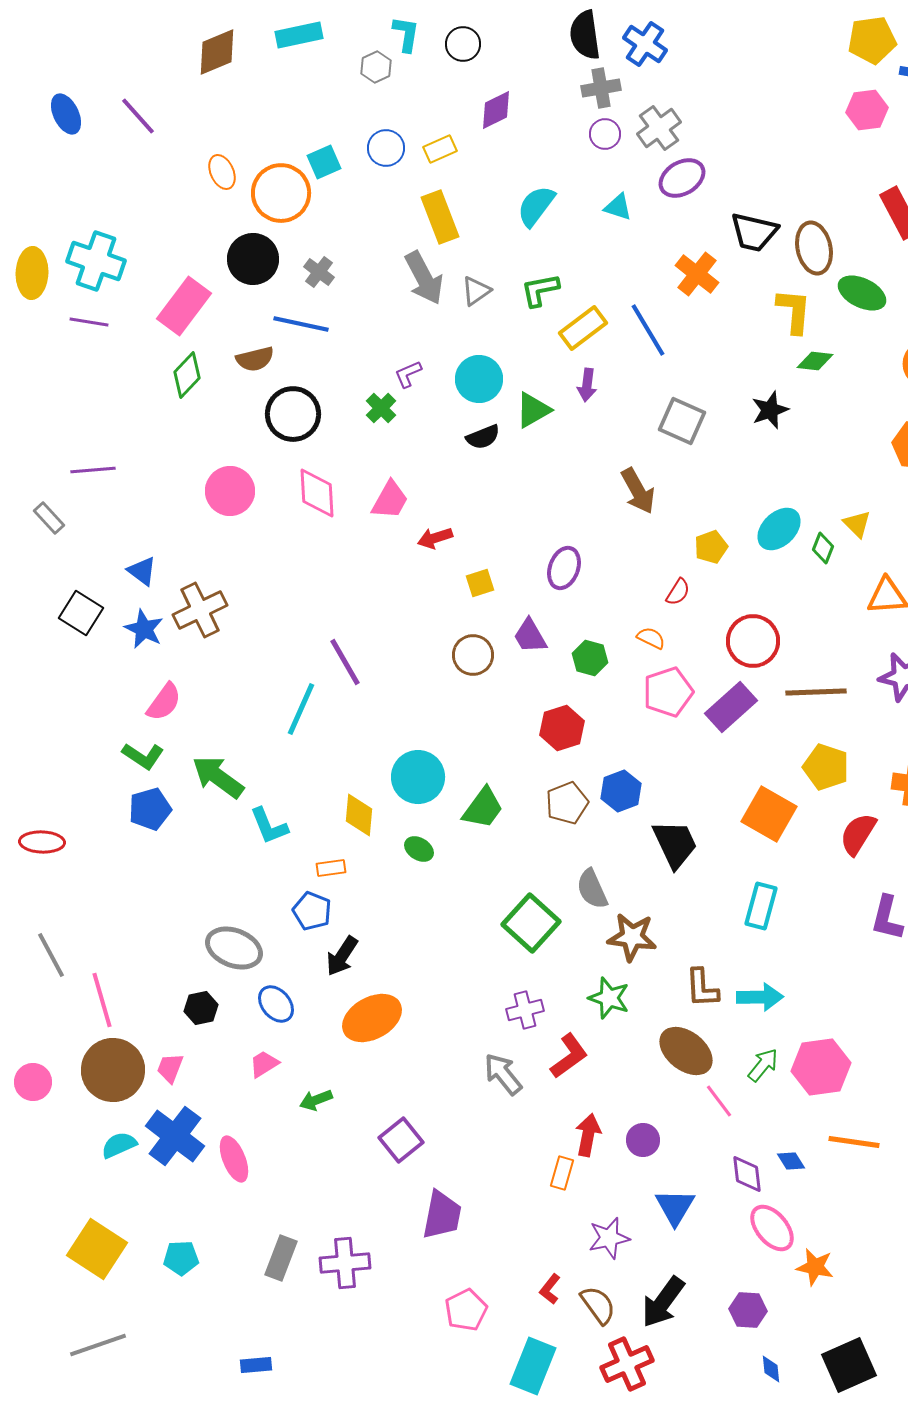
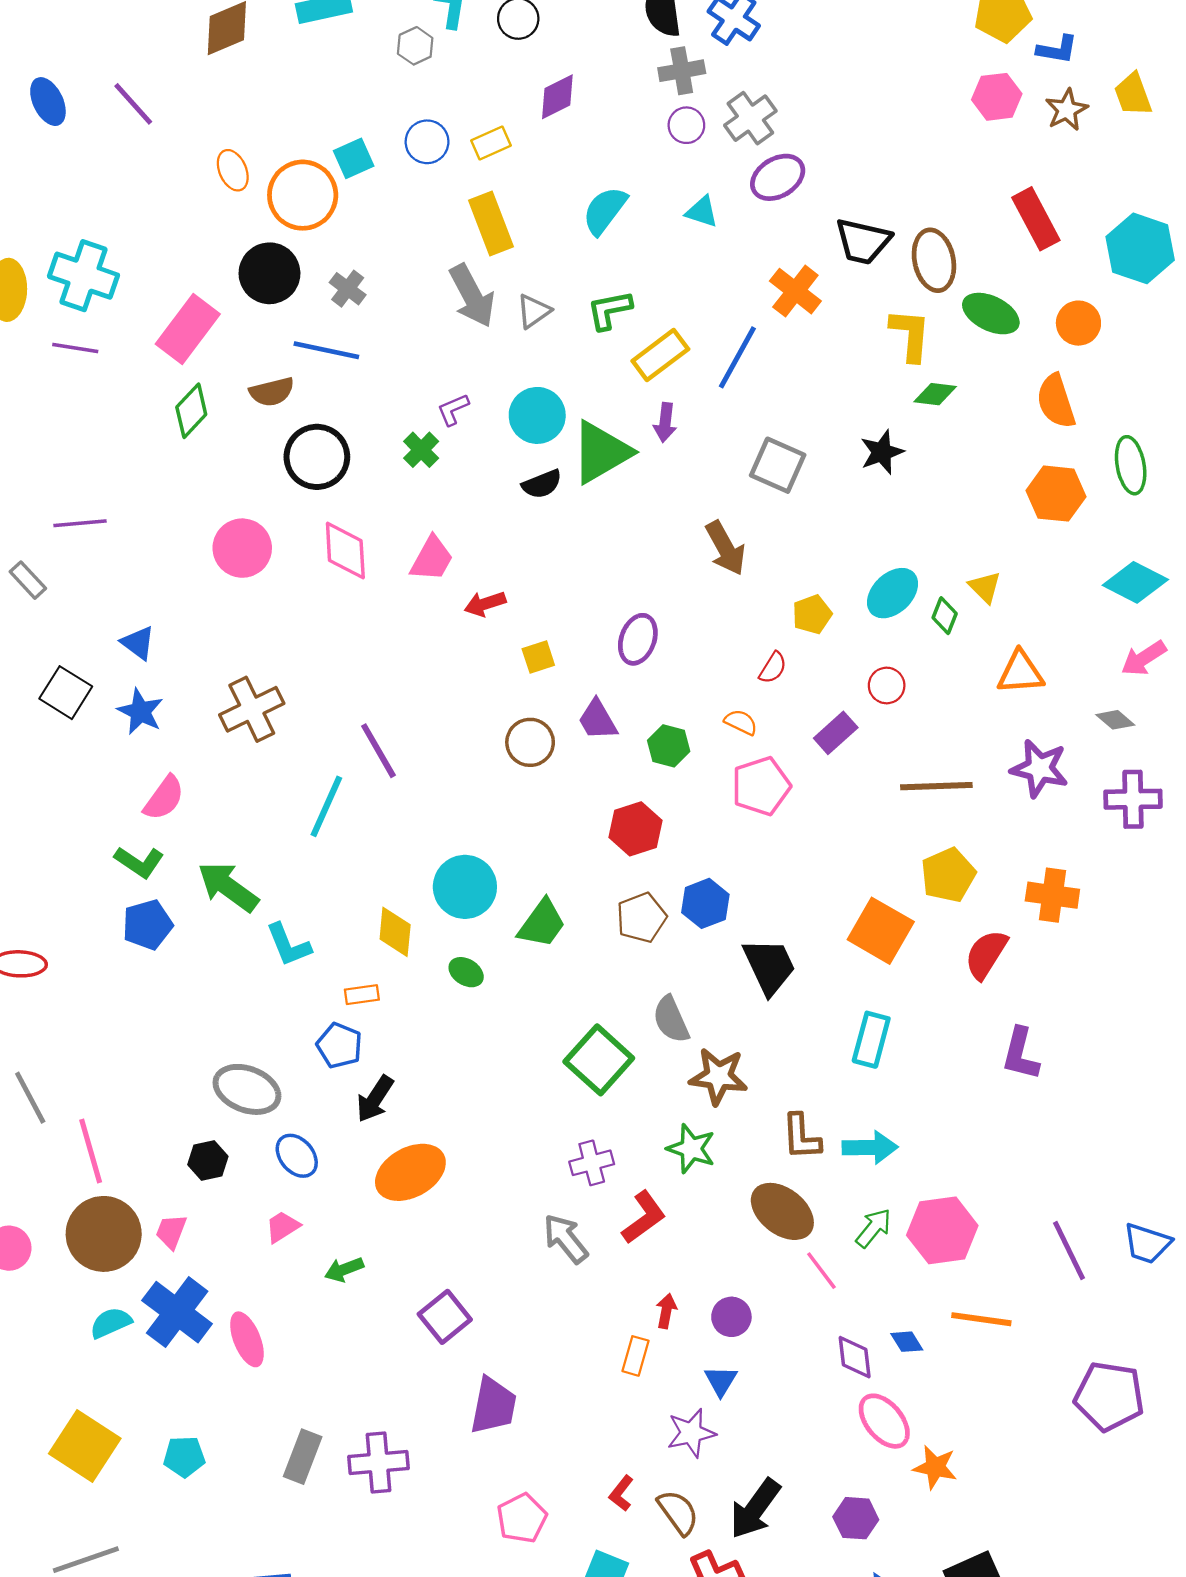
blue line: (648, 330) -> (737, 357), turned 60
green triangle: (533, 410) -> (601, 452), size x1.5
brown cross: (200, 610) -> (252, 709), moved
red circle: (753, 641) -> (887, 685), moved, size x0.6
purple rectangle: (731, 707) -> (836, 733), moved, size x0.7
yellow pentagon: (826, 767) -> (948, 875), turned 30
red arrow: (588, 1135) -> (666, 1311), size x0.7
blue triangle: (675, 1207) -> (721, 1381), moved, size x0.7

